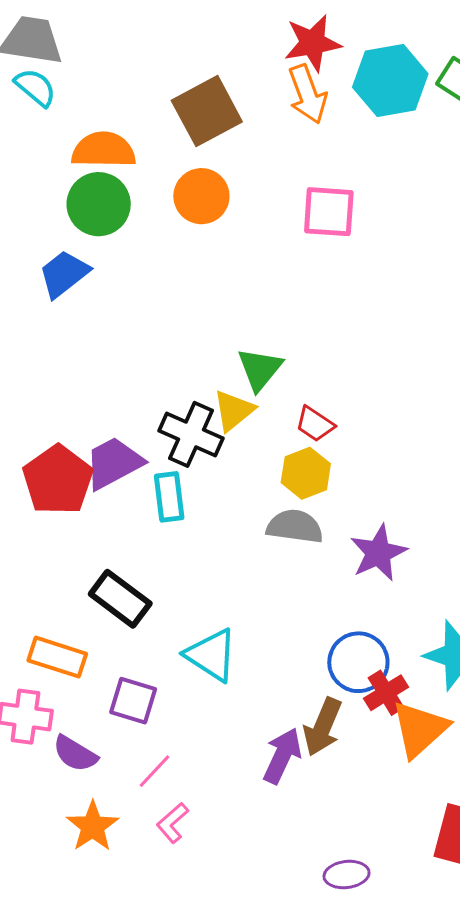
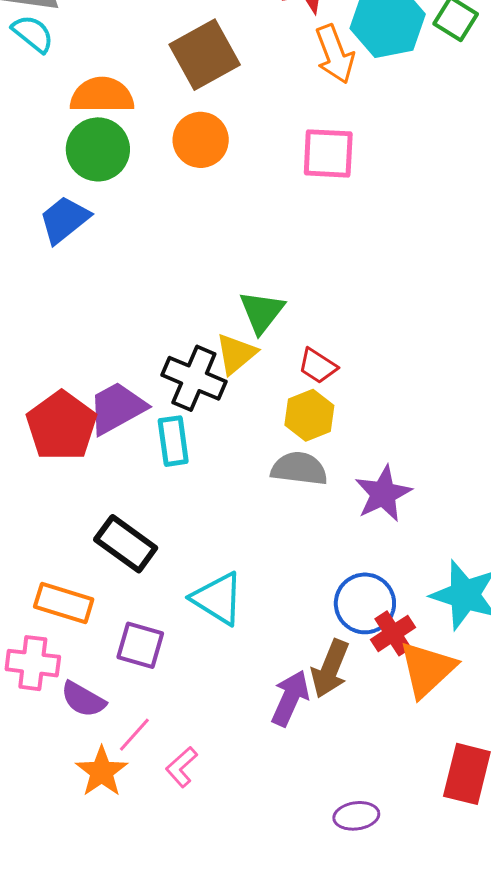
orange arrow: (308, 94) -> (335, 54), moved
pink line: (154, 771) -> (134, 735), moved

